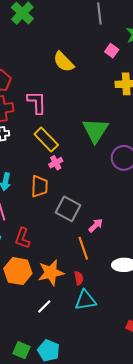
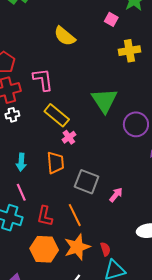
orange line: (83, 248) -> (75, 215), moved

